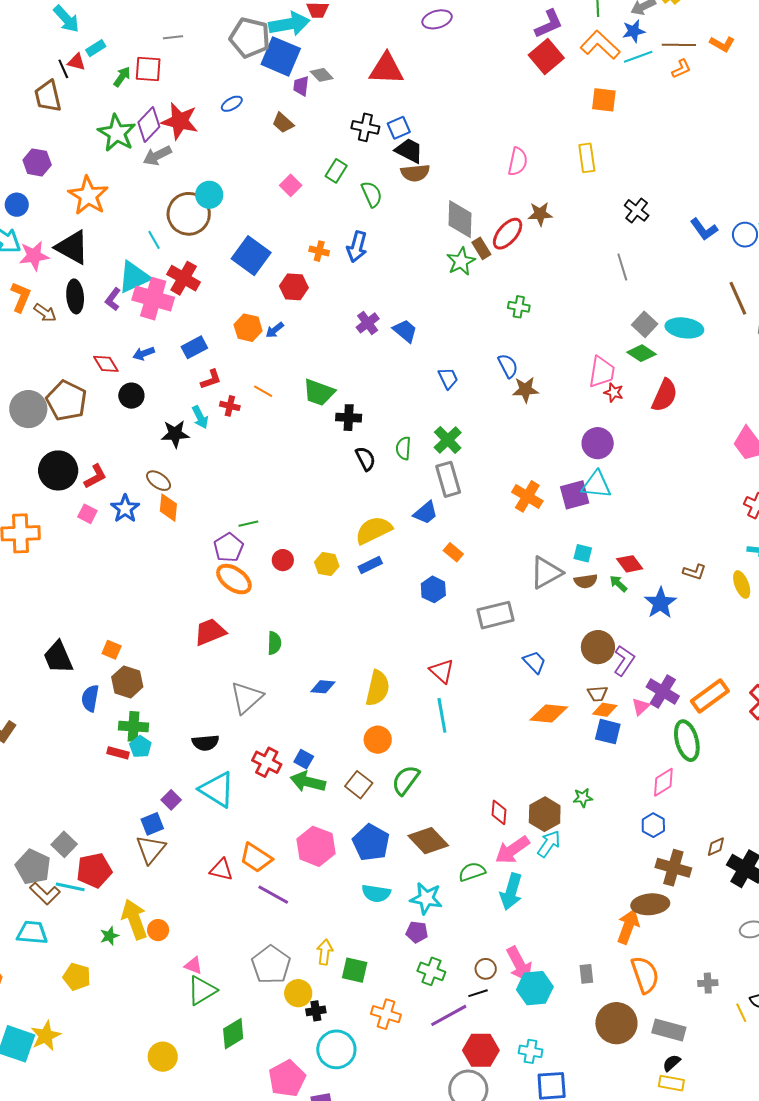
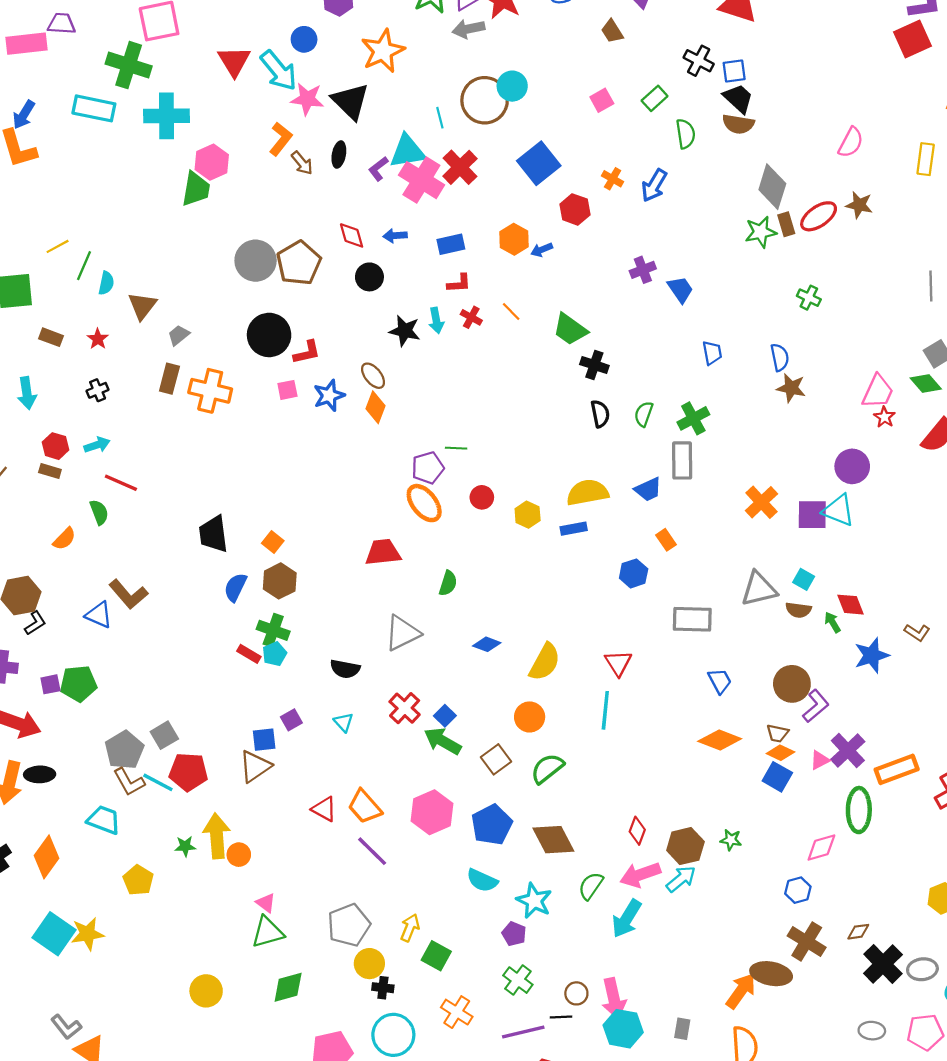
black ellipse: (75, 296) -> (339, 154), size x0.7
pink square: (87, 514) -> (287, 390), turned 36
cyan triangle: (217, 789) -> (344, 722), size x0.5
green semicircle: (472, 872) -> (591, 886), turned -52

